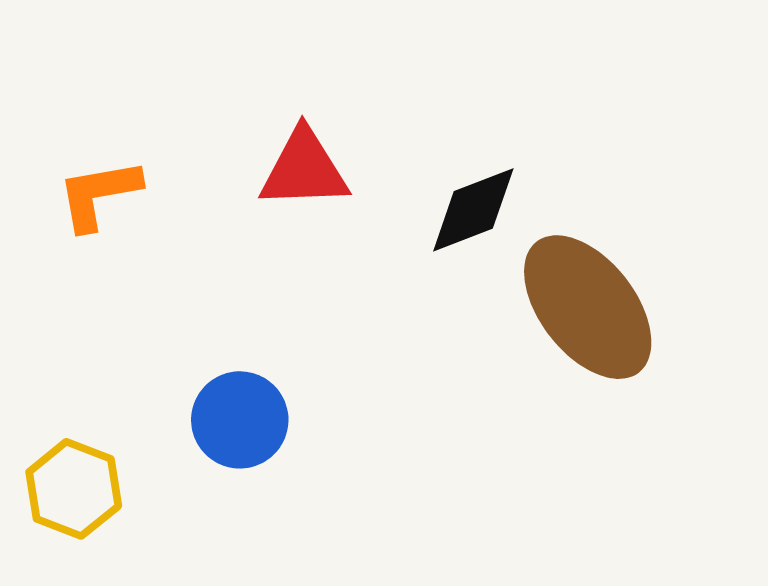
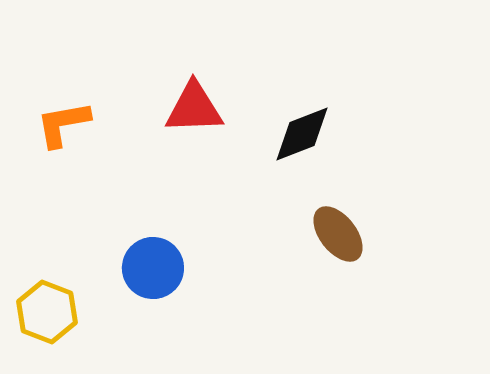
brown ellipse: (588, 307) -> (338, 234), moved, size x0.6

